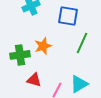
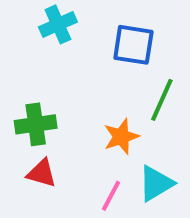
orange star: (43, 46) -> (121, 137), moved
red triangle: (34, 80) -> (42, 173), moved

